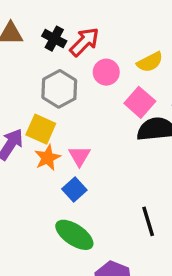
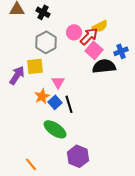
red arrow: (84, 42) -> (89, 36), moved
yellow square: (41, 129) -> (35, 66), turned -30
orange star: (48, 158) -> (42, 96), moved
black line: (148, 221) -> (69, 104), moved

